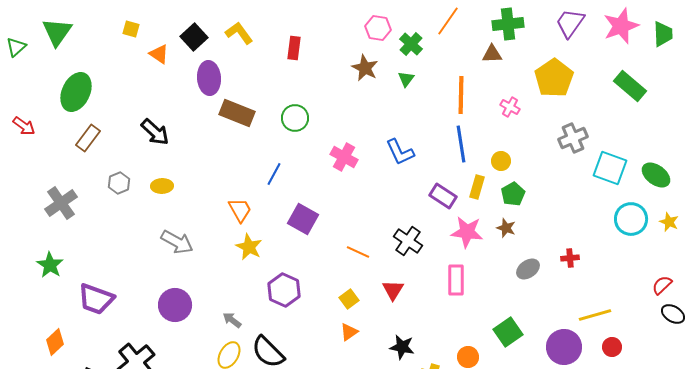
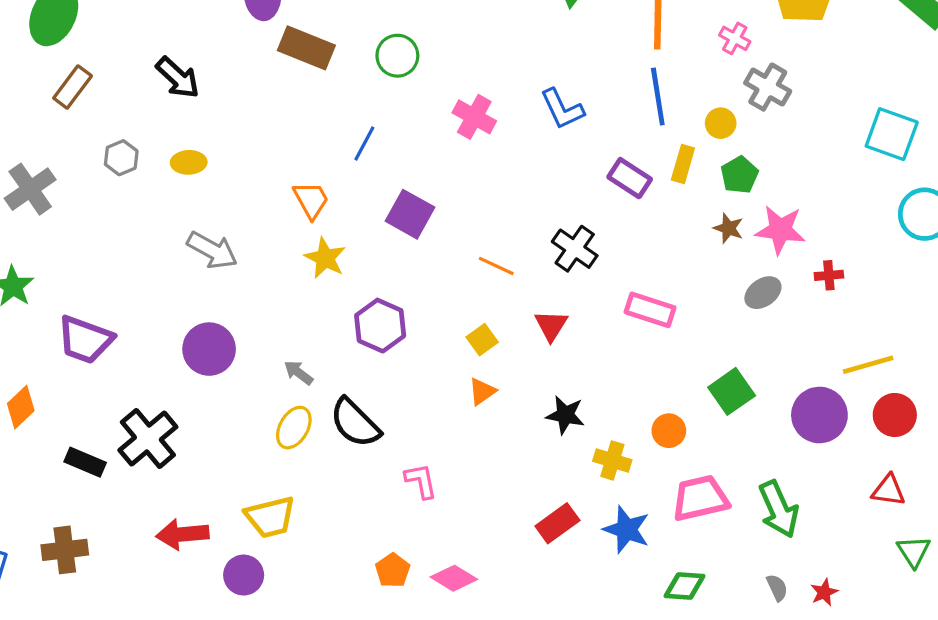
gray cross: (573, 138) -> (768, 87), moved, turned -36
pink star: (467, 232) -> (780, 230), moved
pink rectangle: (456, 280) -> (650, 310), turned -72
red circle: (612, 347) -> (895, 415), size x1.4

